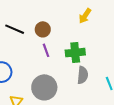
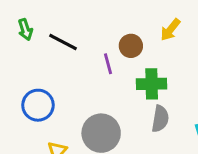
brown circle: (43, 29) -> (131, 46), moved
purple line: (46, 50) -> (108, 64), moved

